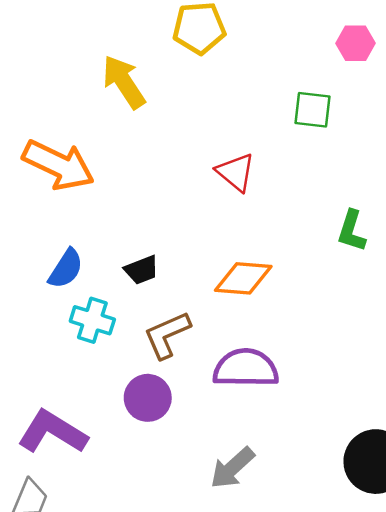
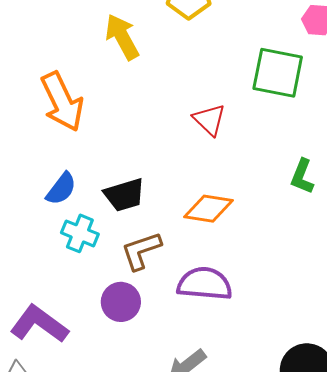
green square: (313, 110) -> (278, 73), size x1.6
orange arrow: (58, 165) -> (62, 102), turned 34
black trapezoid: (142, 270) -> (124, 195), size x1.4

